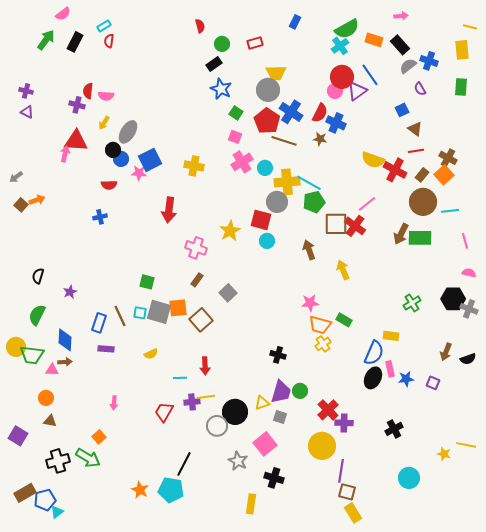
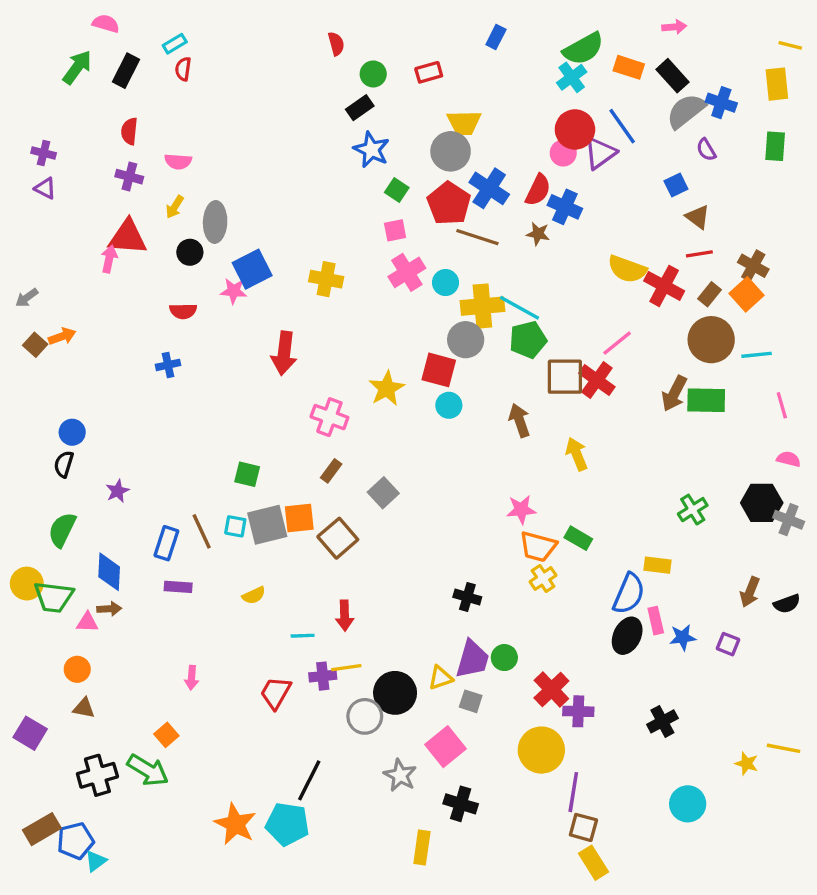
pink semicircle: (63, 14) -> (106, 24), turned -126
gray semicircle: (408, 66) -> (686, 111), size x1.4
red semicircle: (88, 91) -> (129, 131), moved
gray ellipse: (128, 132) -> (215, 222), turned -30
pink square: (235, 137) -> (395, 230), turned -32
blue circle: (121, 159) -> (72, 432), moved
gray square: (159, 312) -> (267, 525), turned -30
orange star: (140, 490) -> (235, 824), size x1.4

